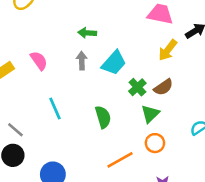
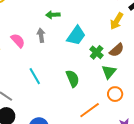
gray arrow: (82, 61) -> (41, 35), moved

